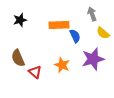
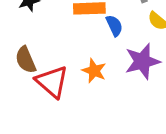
red triangle: (35, 72) -> (52, 82), size x1.6

